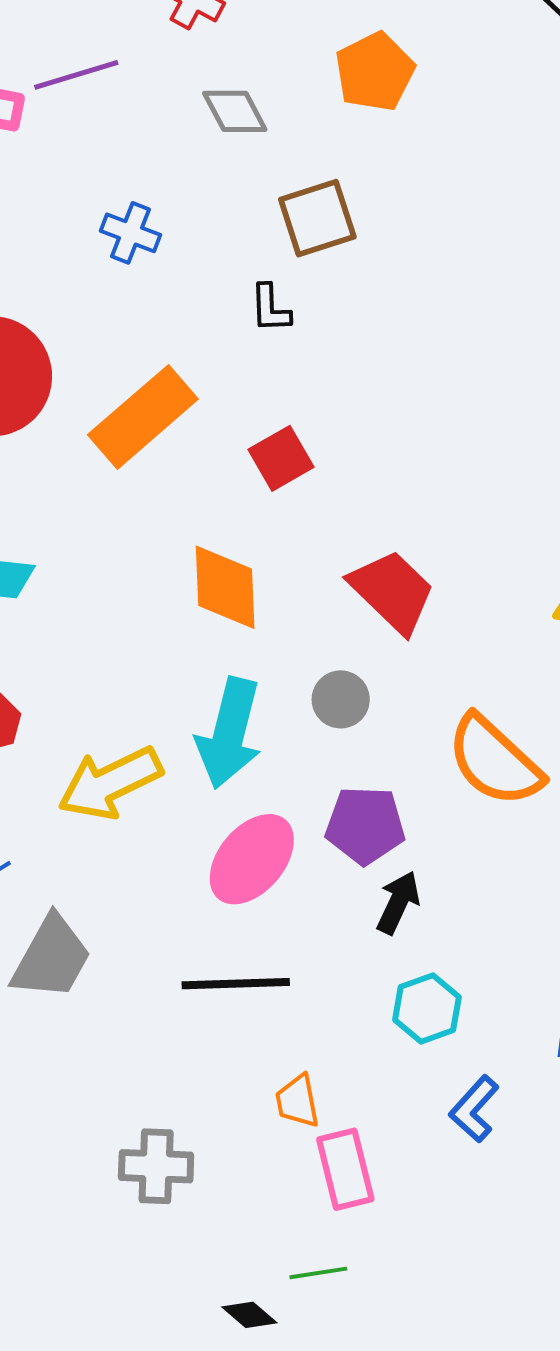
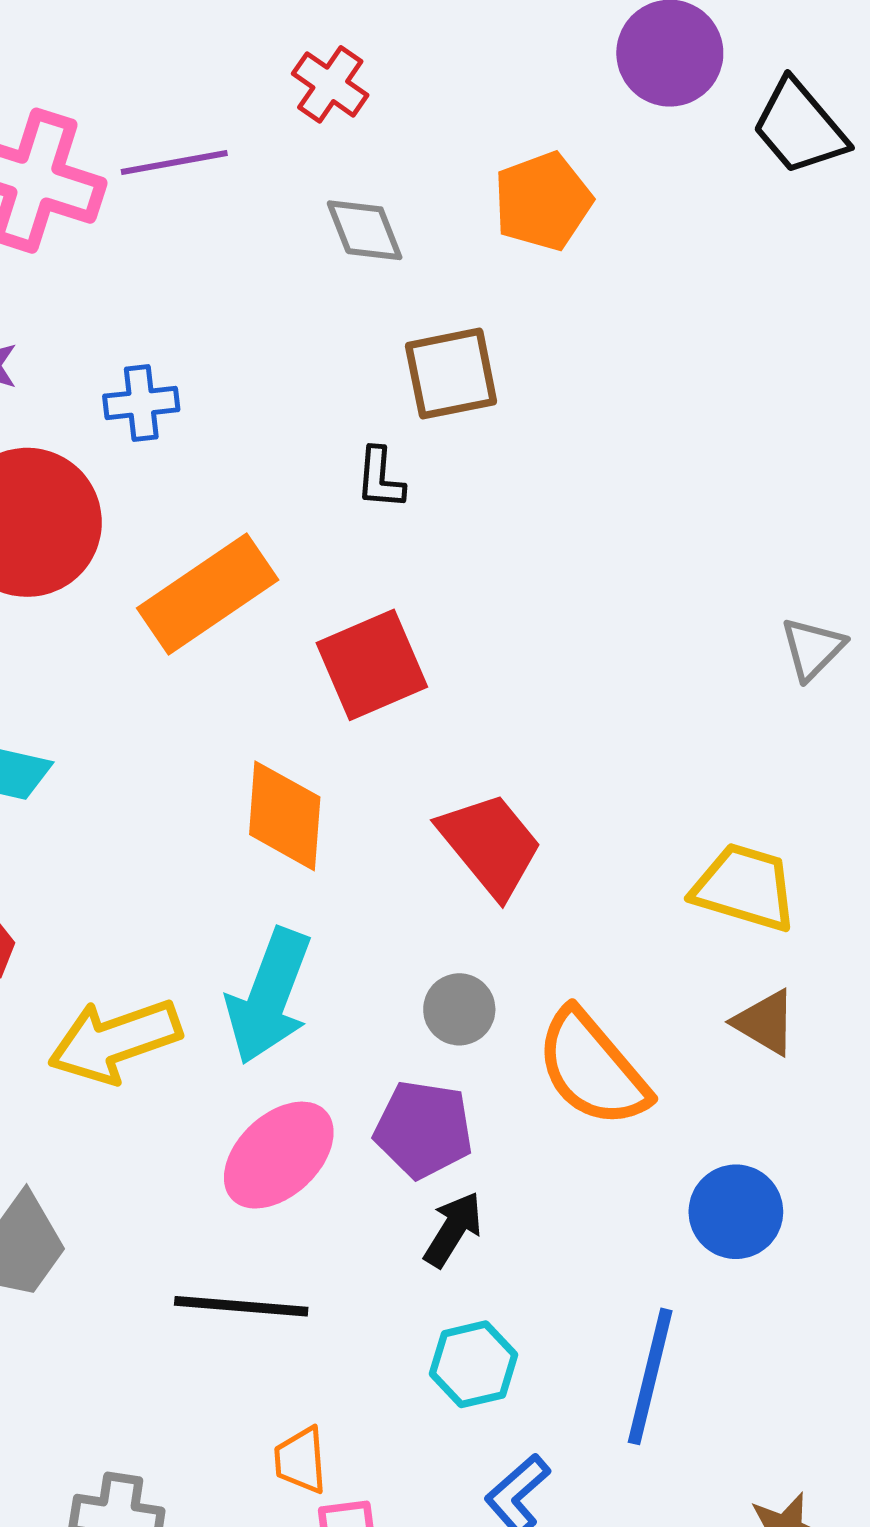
blue cross: (131, 233) -> (141, 403), moved, turned -34
red square: (281, 458) -> (372, 665), size x1.4
gray circle: (341, 699) -> (459, 1009), moved

